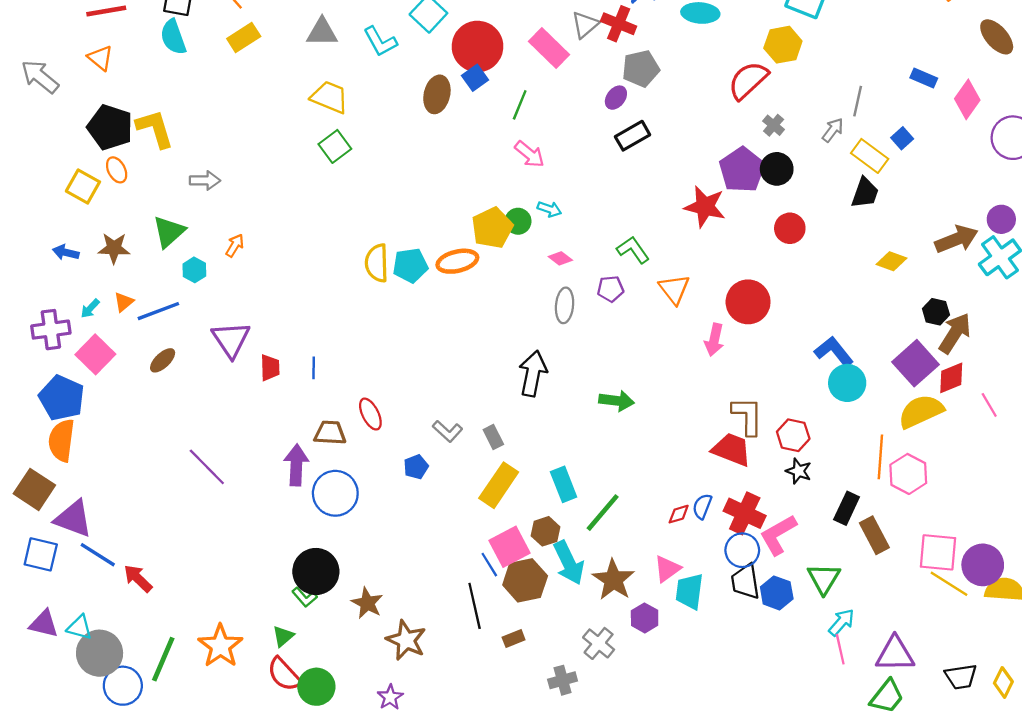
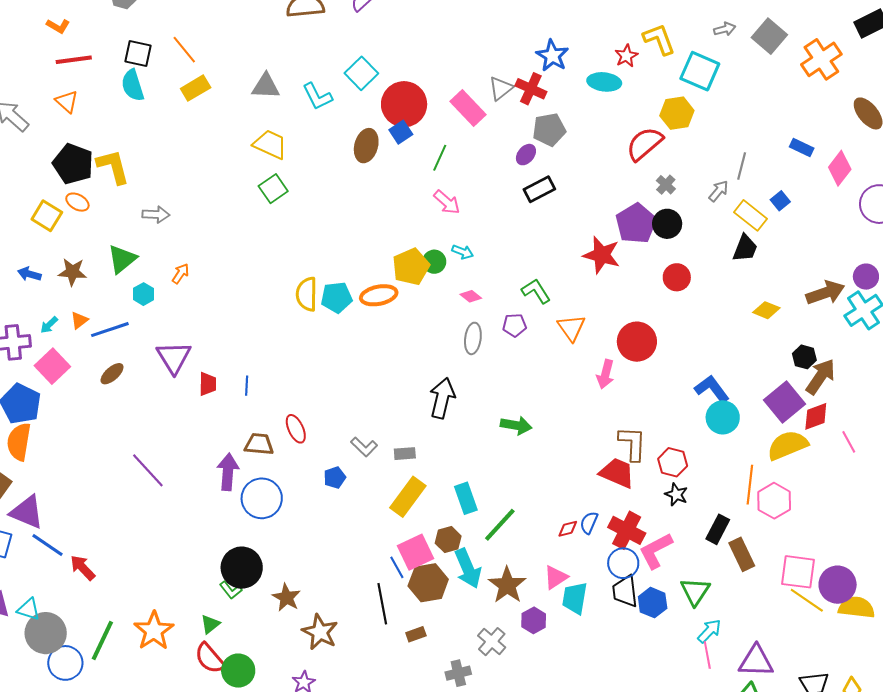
orange ellipse: (117, 170) -> (77, 202), turned -35
gray rectangle: (493, 437) -> (405, 454), turned -70

